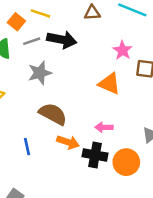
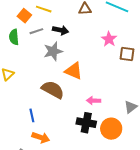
black arrow: (62, 40) -> (60, 30), size x0.7
gray star: (40, 73) -> (53, 51), moved
orange triangle: (109, 84) -> (74, 71), moved
orange arrow: (68, 142) -> (41, 137), moved

